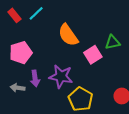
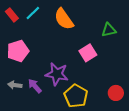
orange semicircle: (68, 35) -> (64, 19), moved
green triangle: (113, 42) -> (109, 30), moved
purple arrow: (35, 78) -> (35, 86), moved, turned 147

